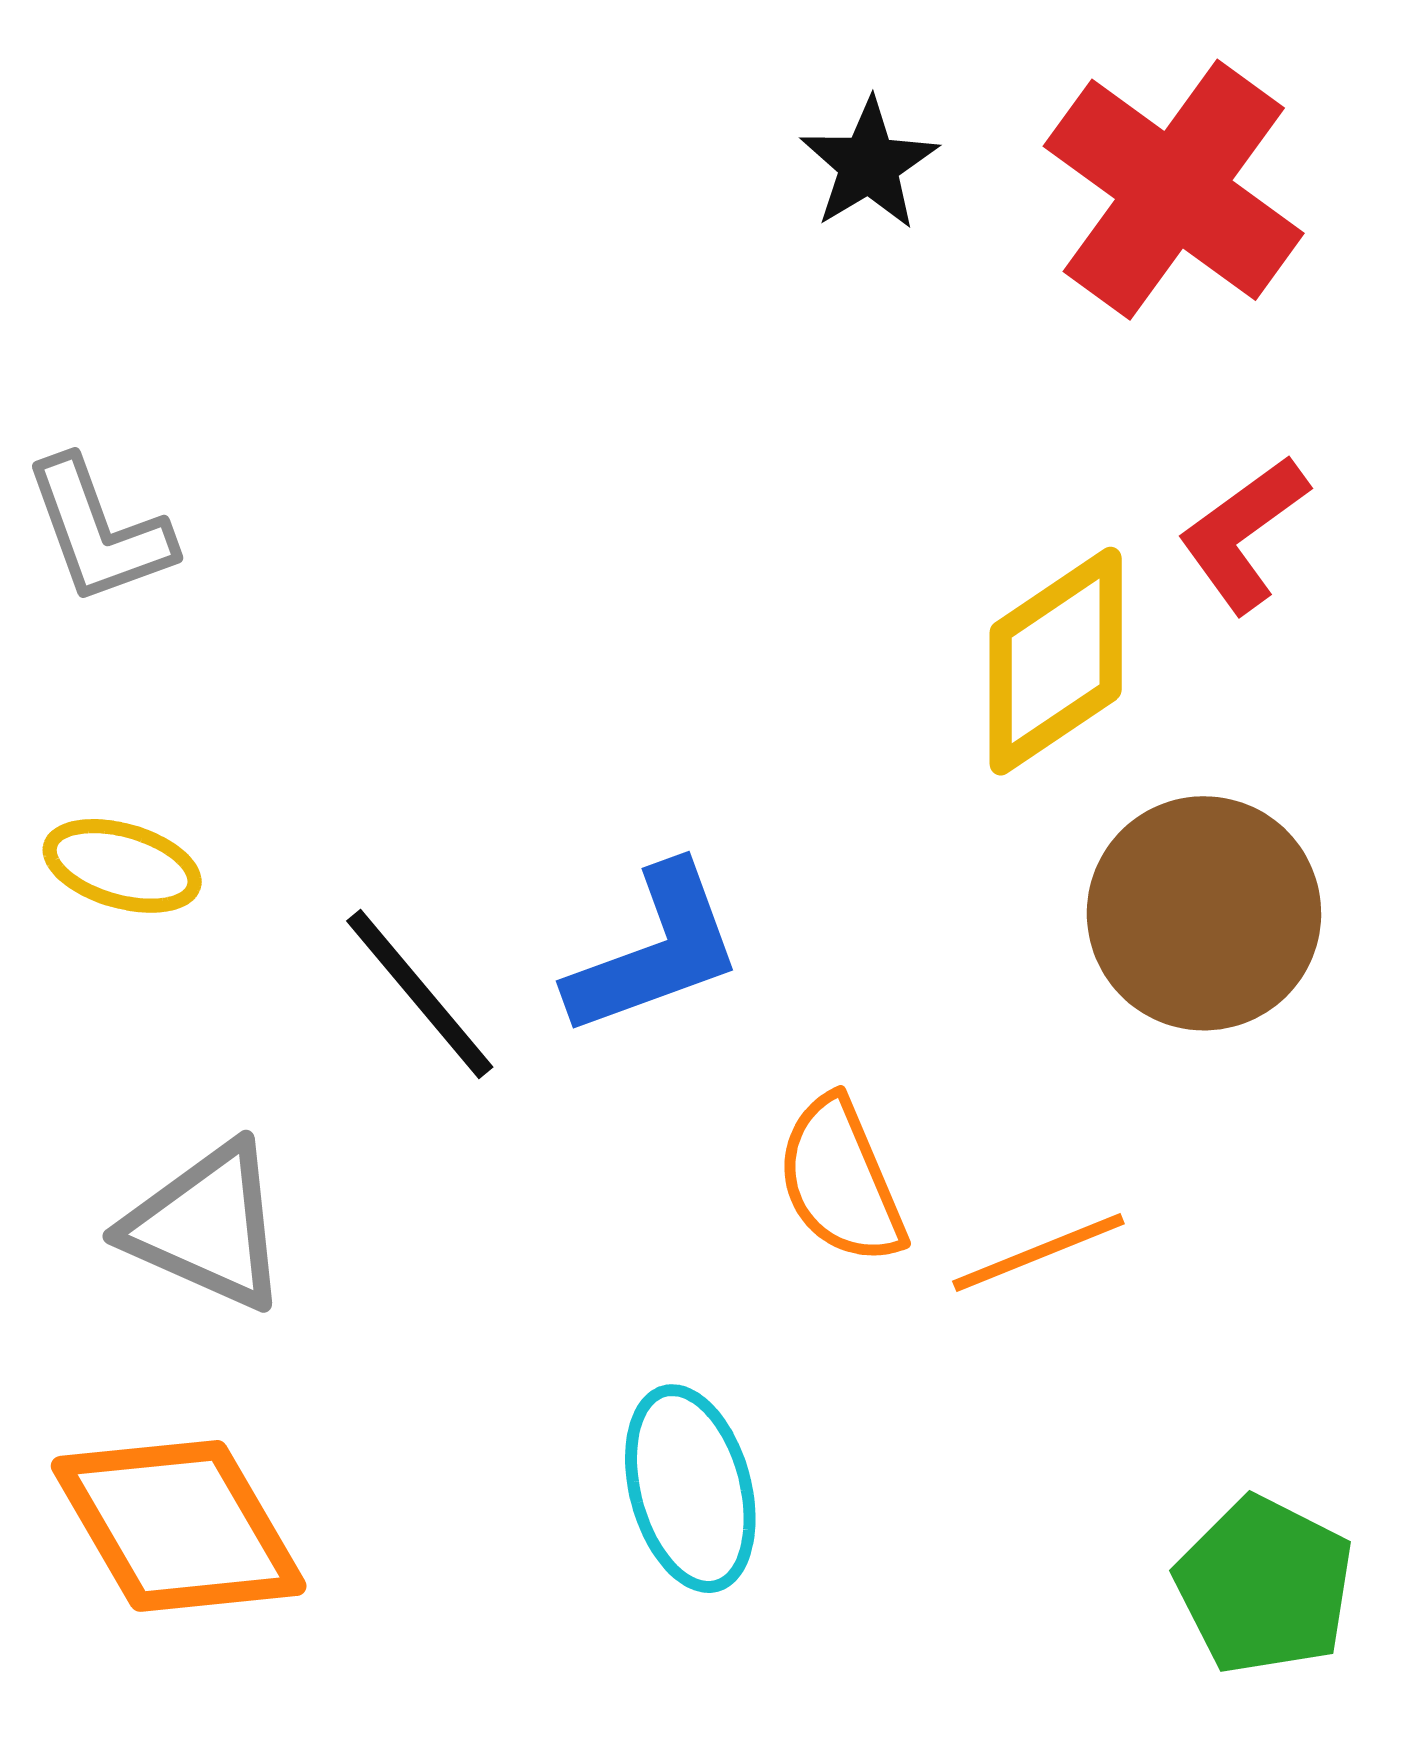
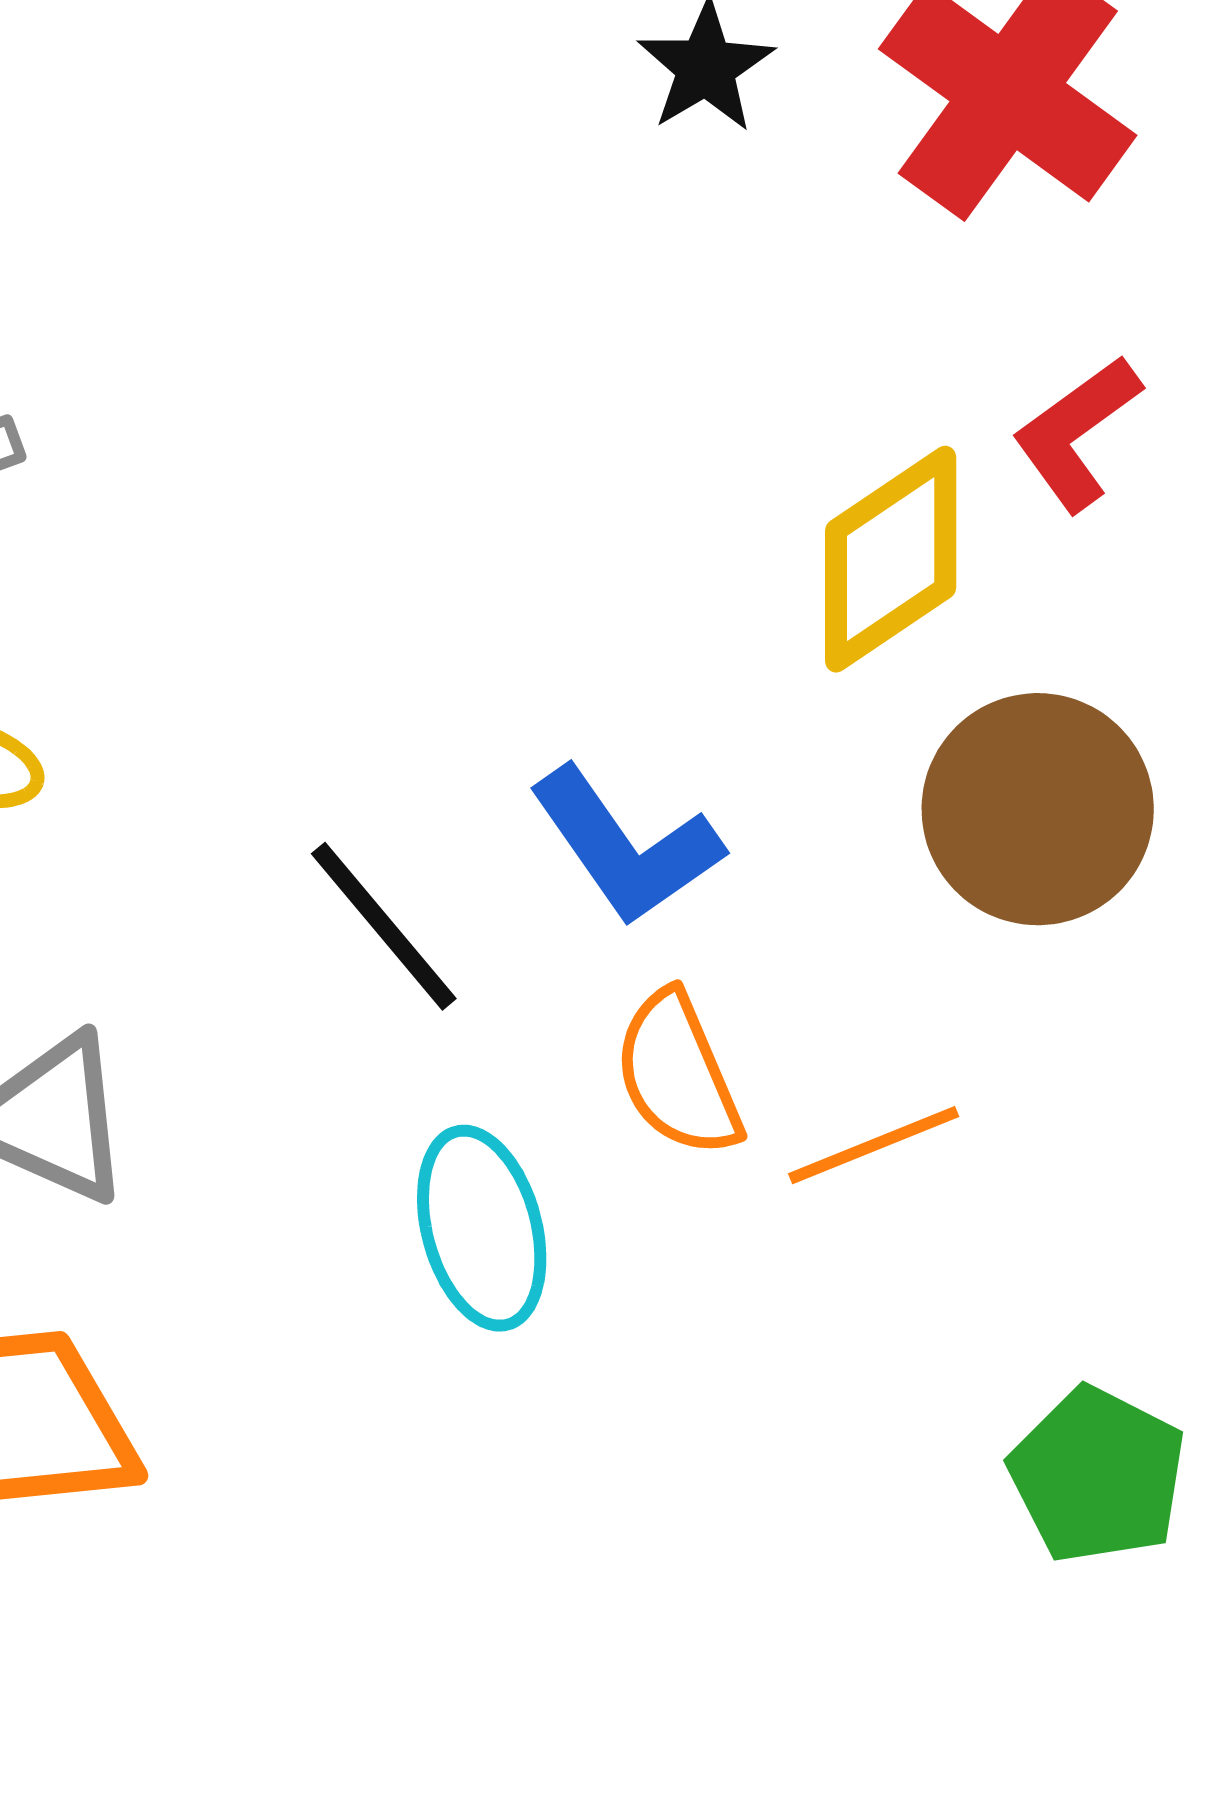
blue L-shape: (655, 951) -> (626, 846), moved, turned 75
black line: (420, 994) -> (384, 926), moved
cyan ellipse: (690, 1489) -> (482, 1228), moved

